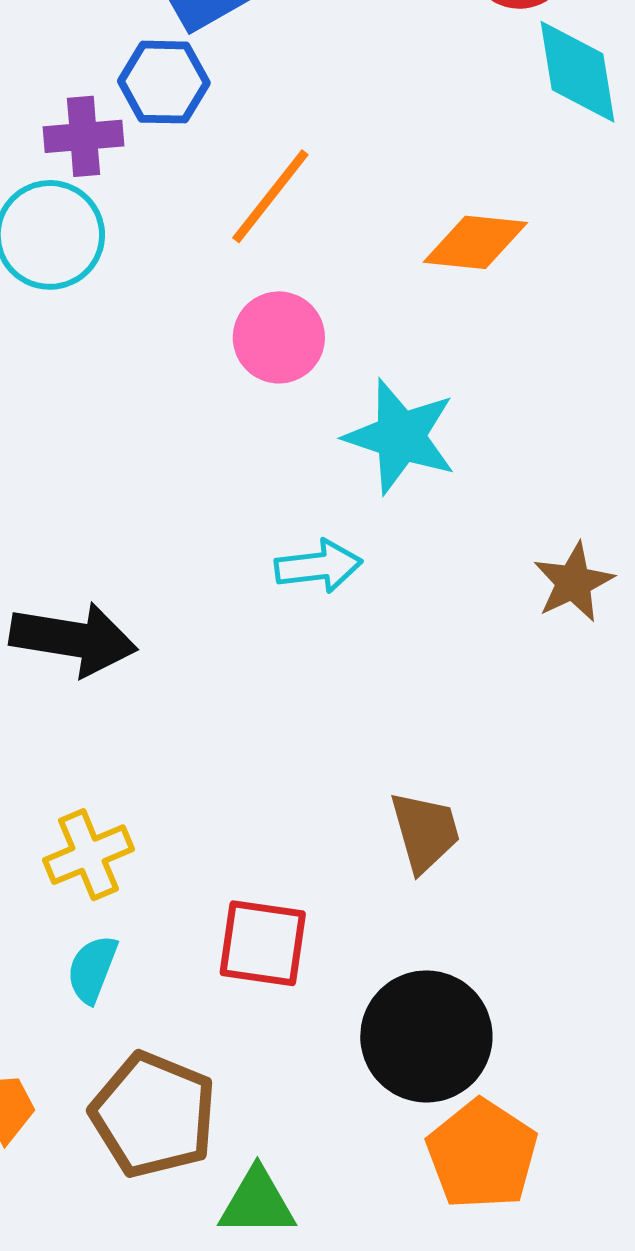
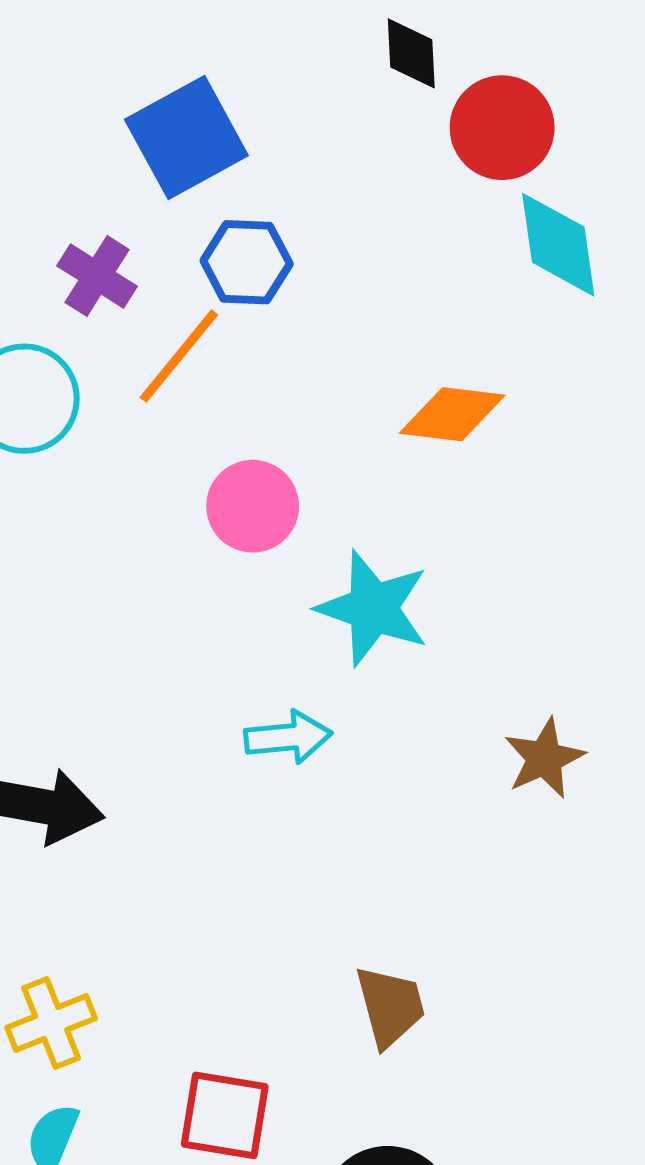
blue hexagon: (164, 82) -> (247, 262), moved
purple cross: (84, 136) -> (97, 276), moved, turned 36
orange line: (270, 196) -> (179, 356), moved

